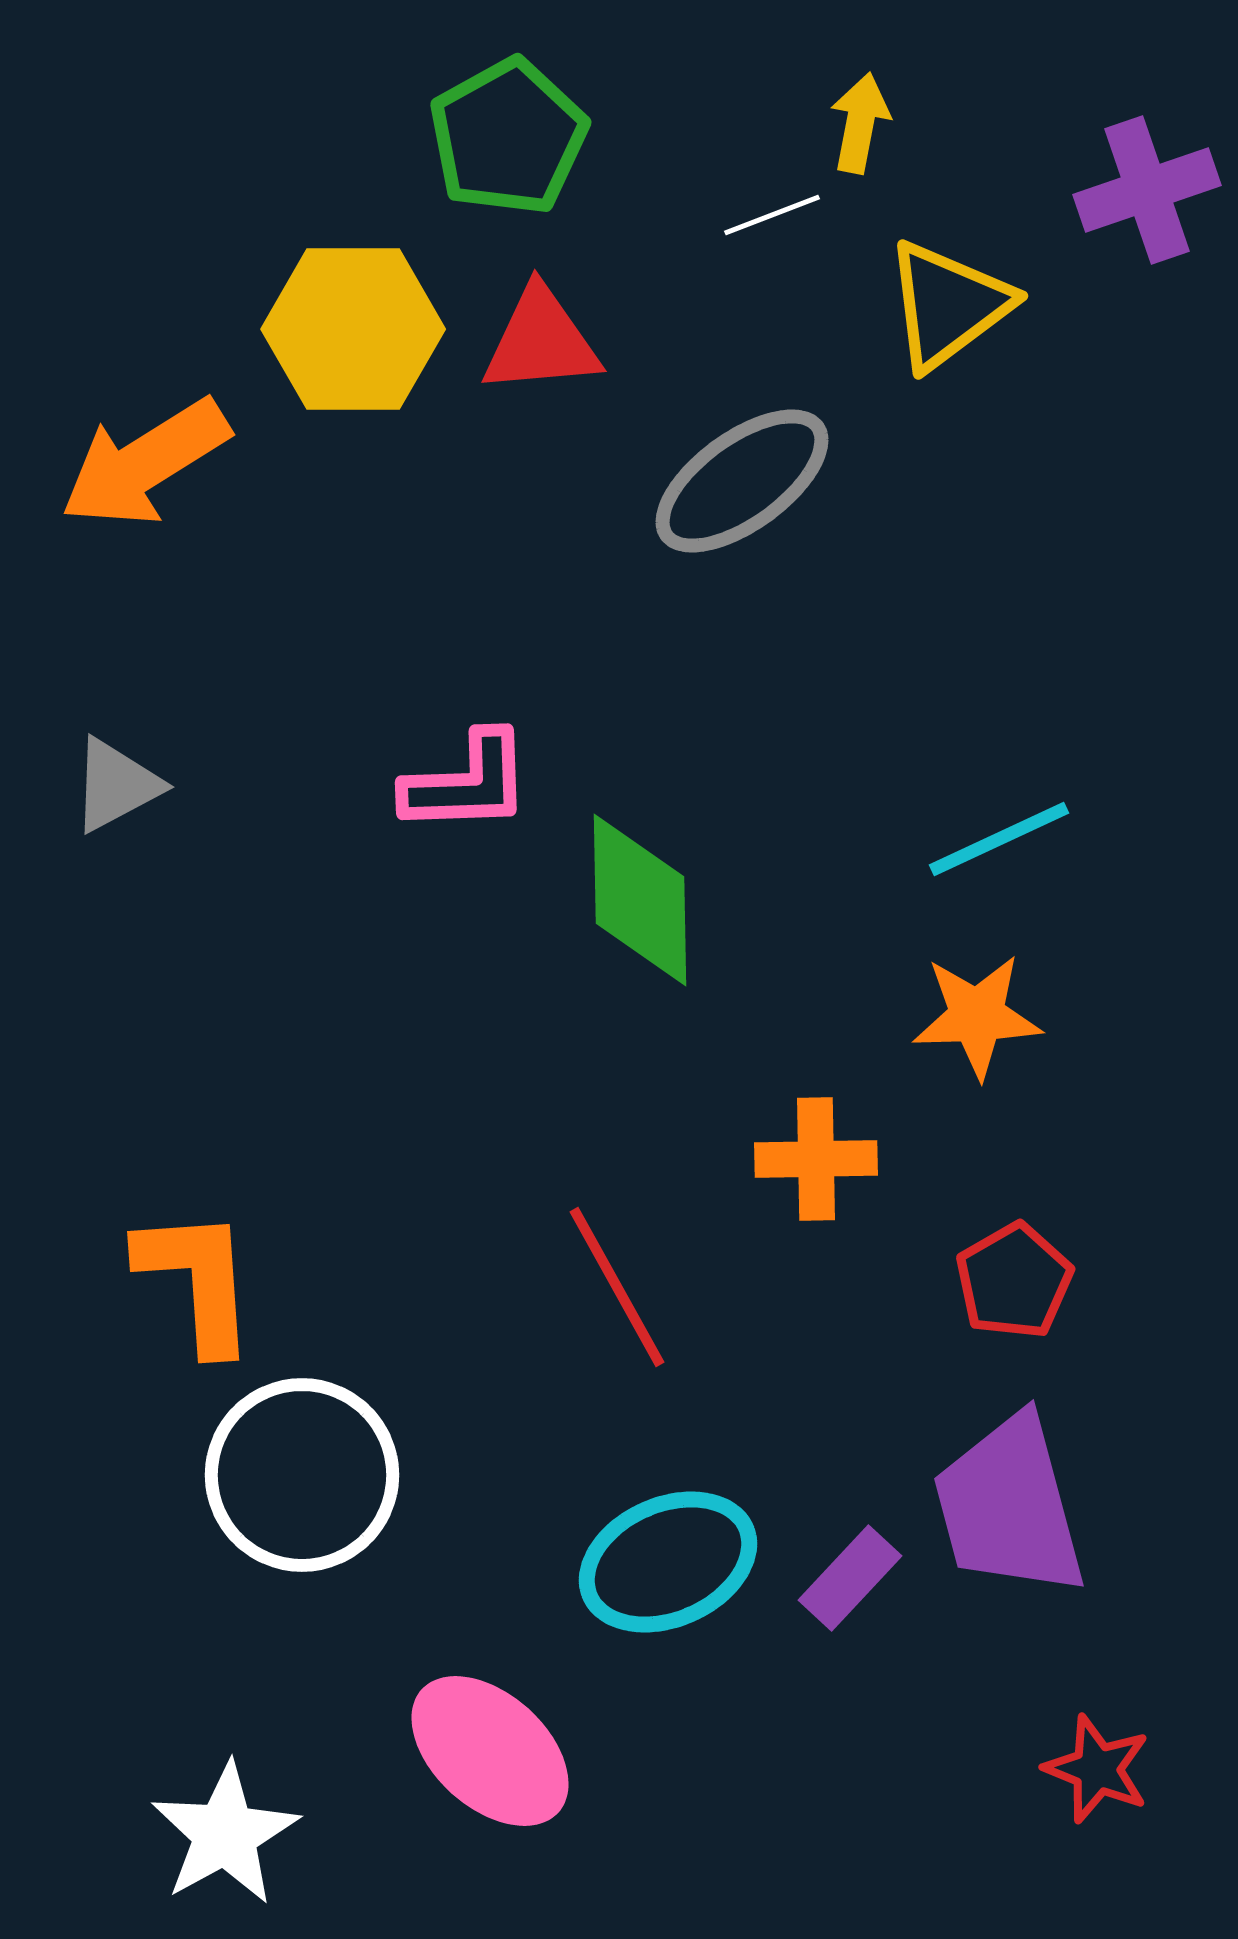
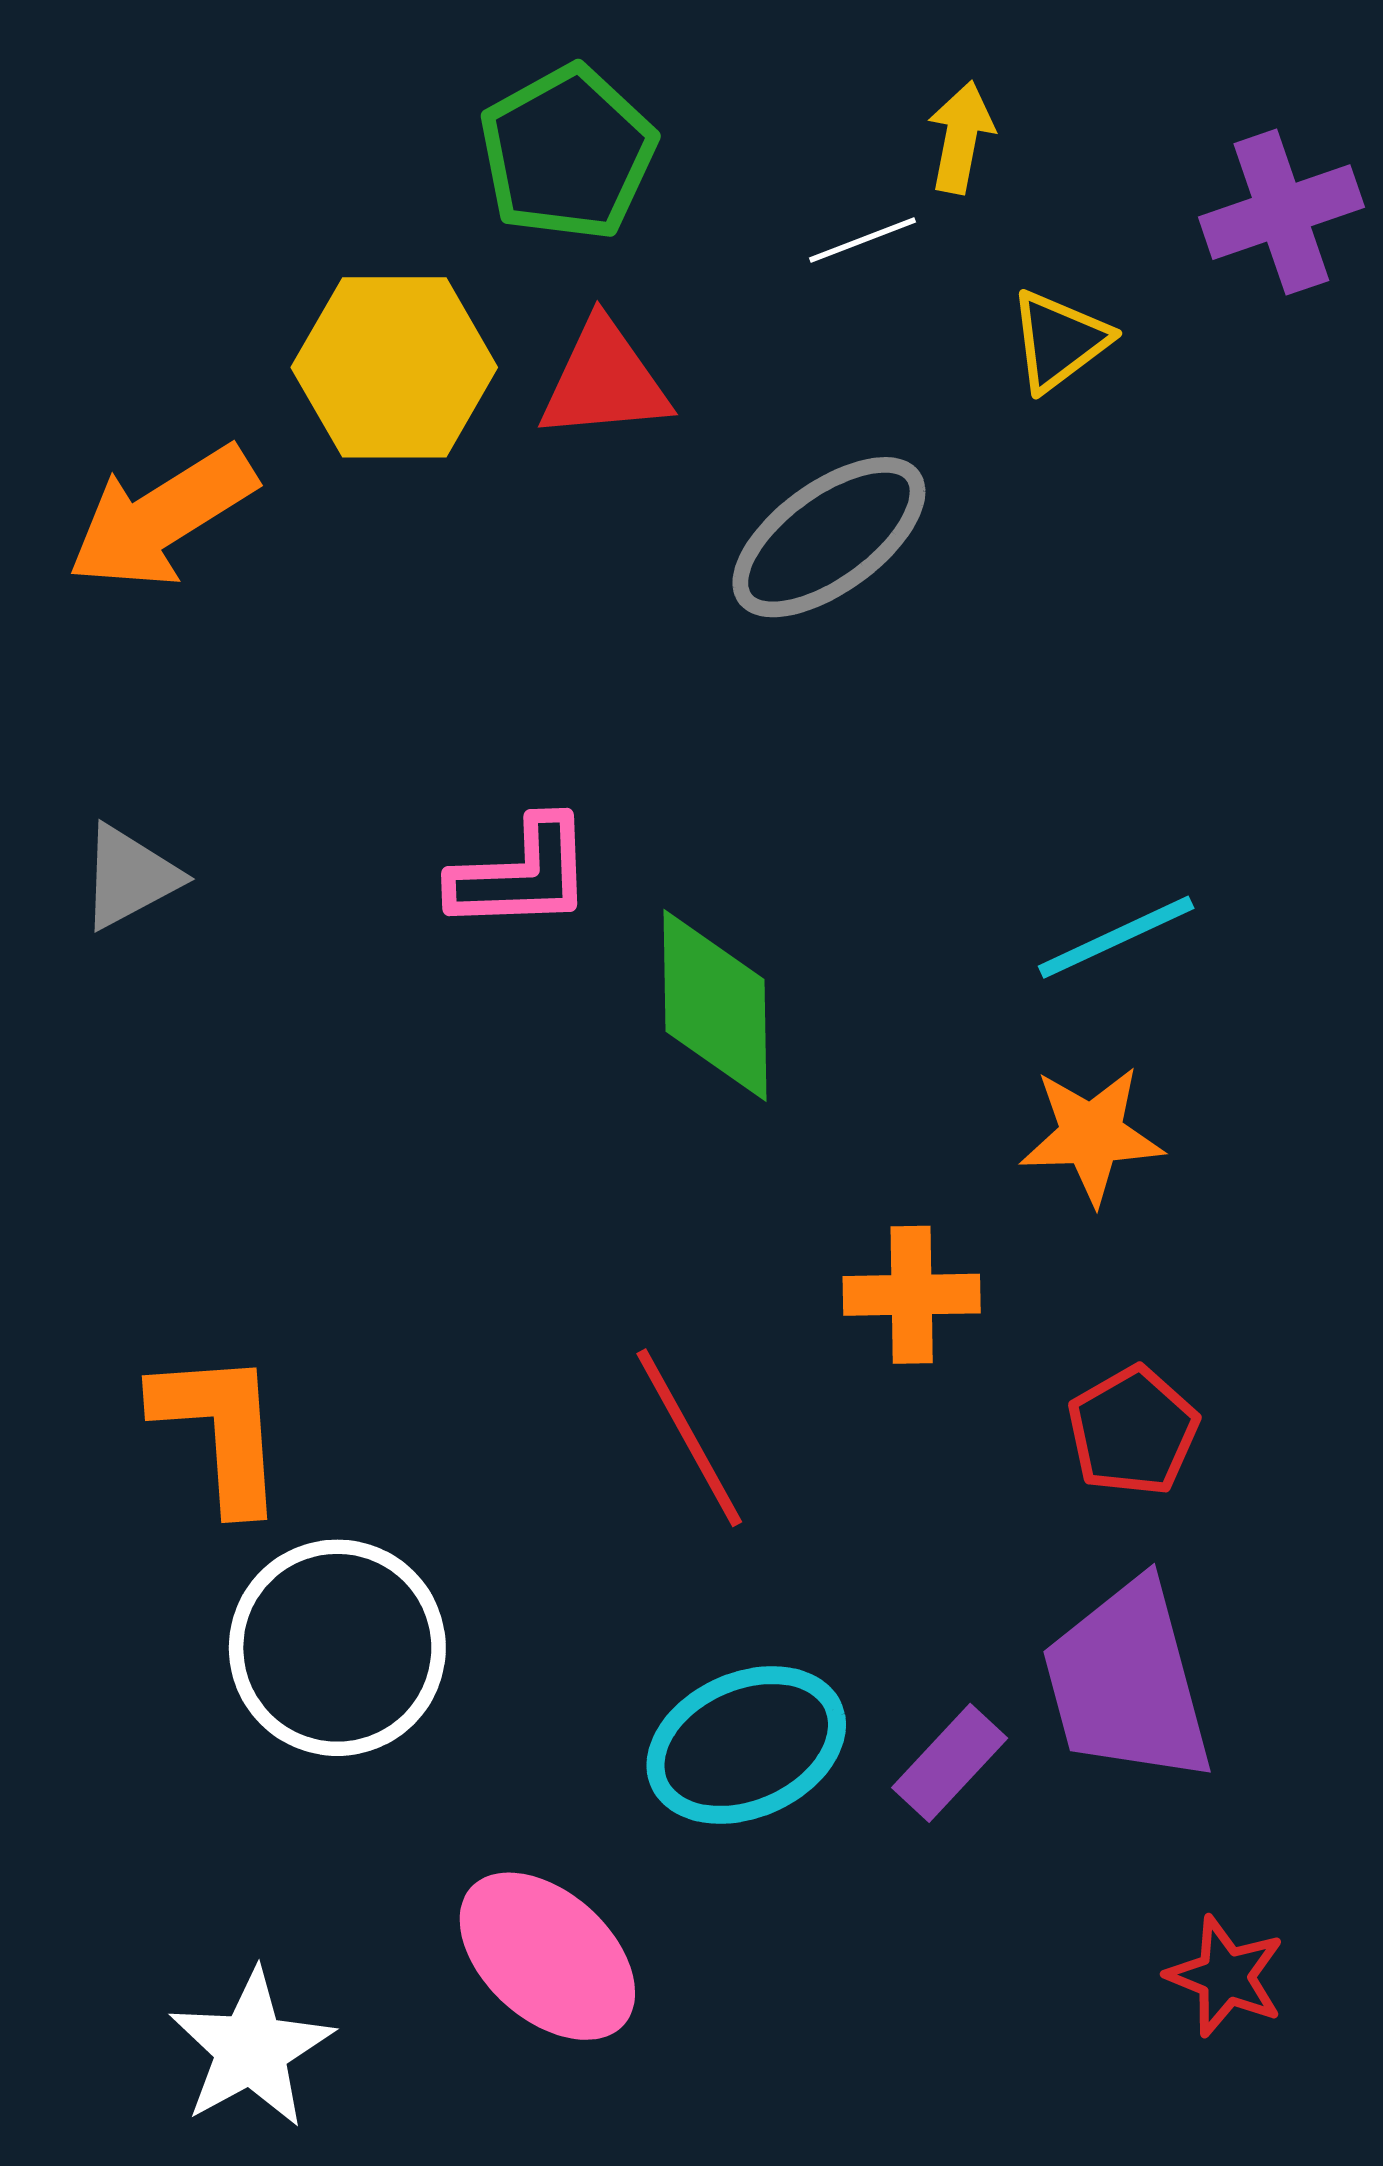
yellow triangle: (948, 305) -> (1059, 341), size x0.7

